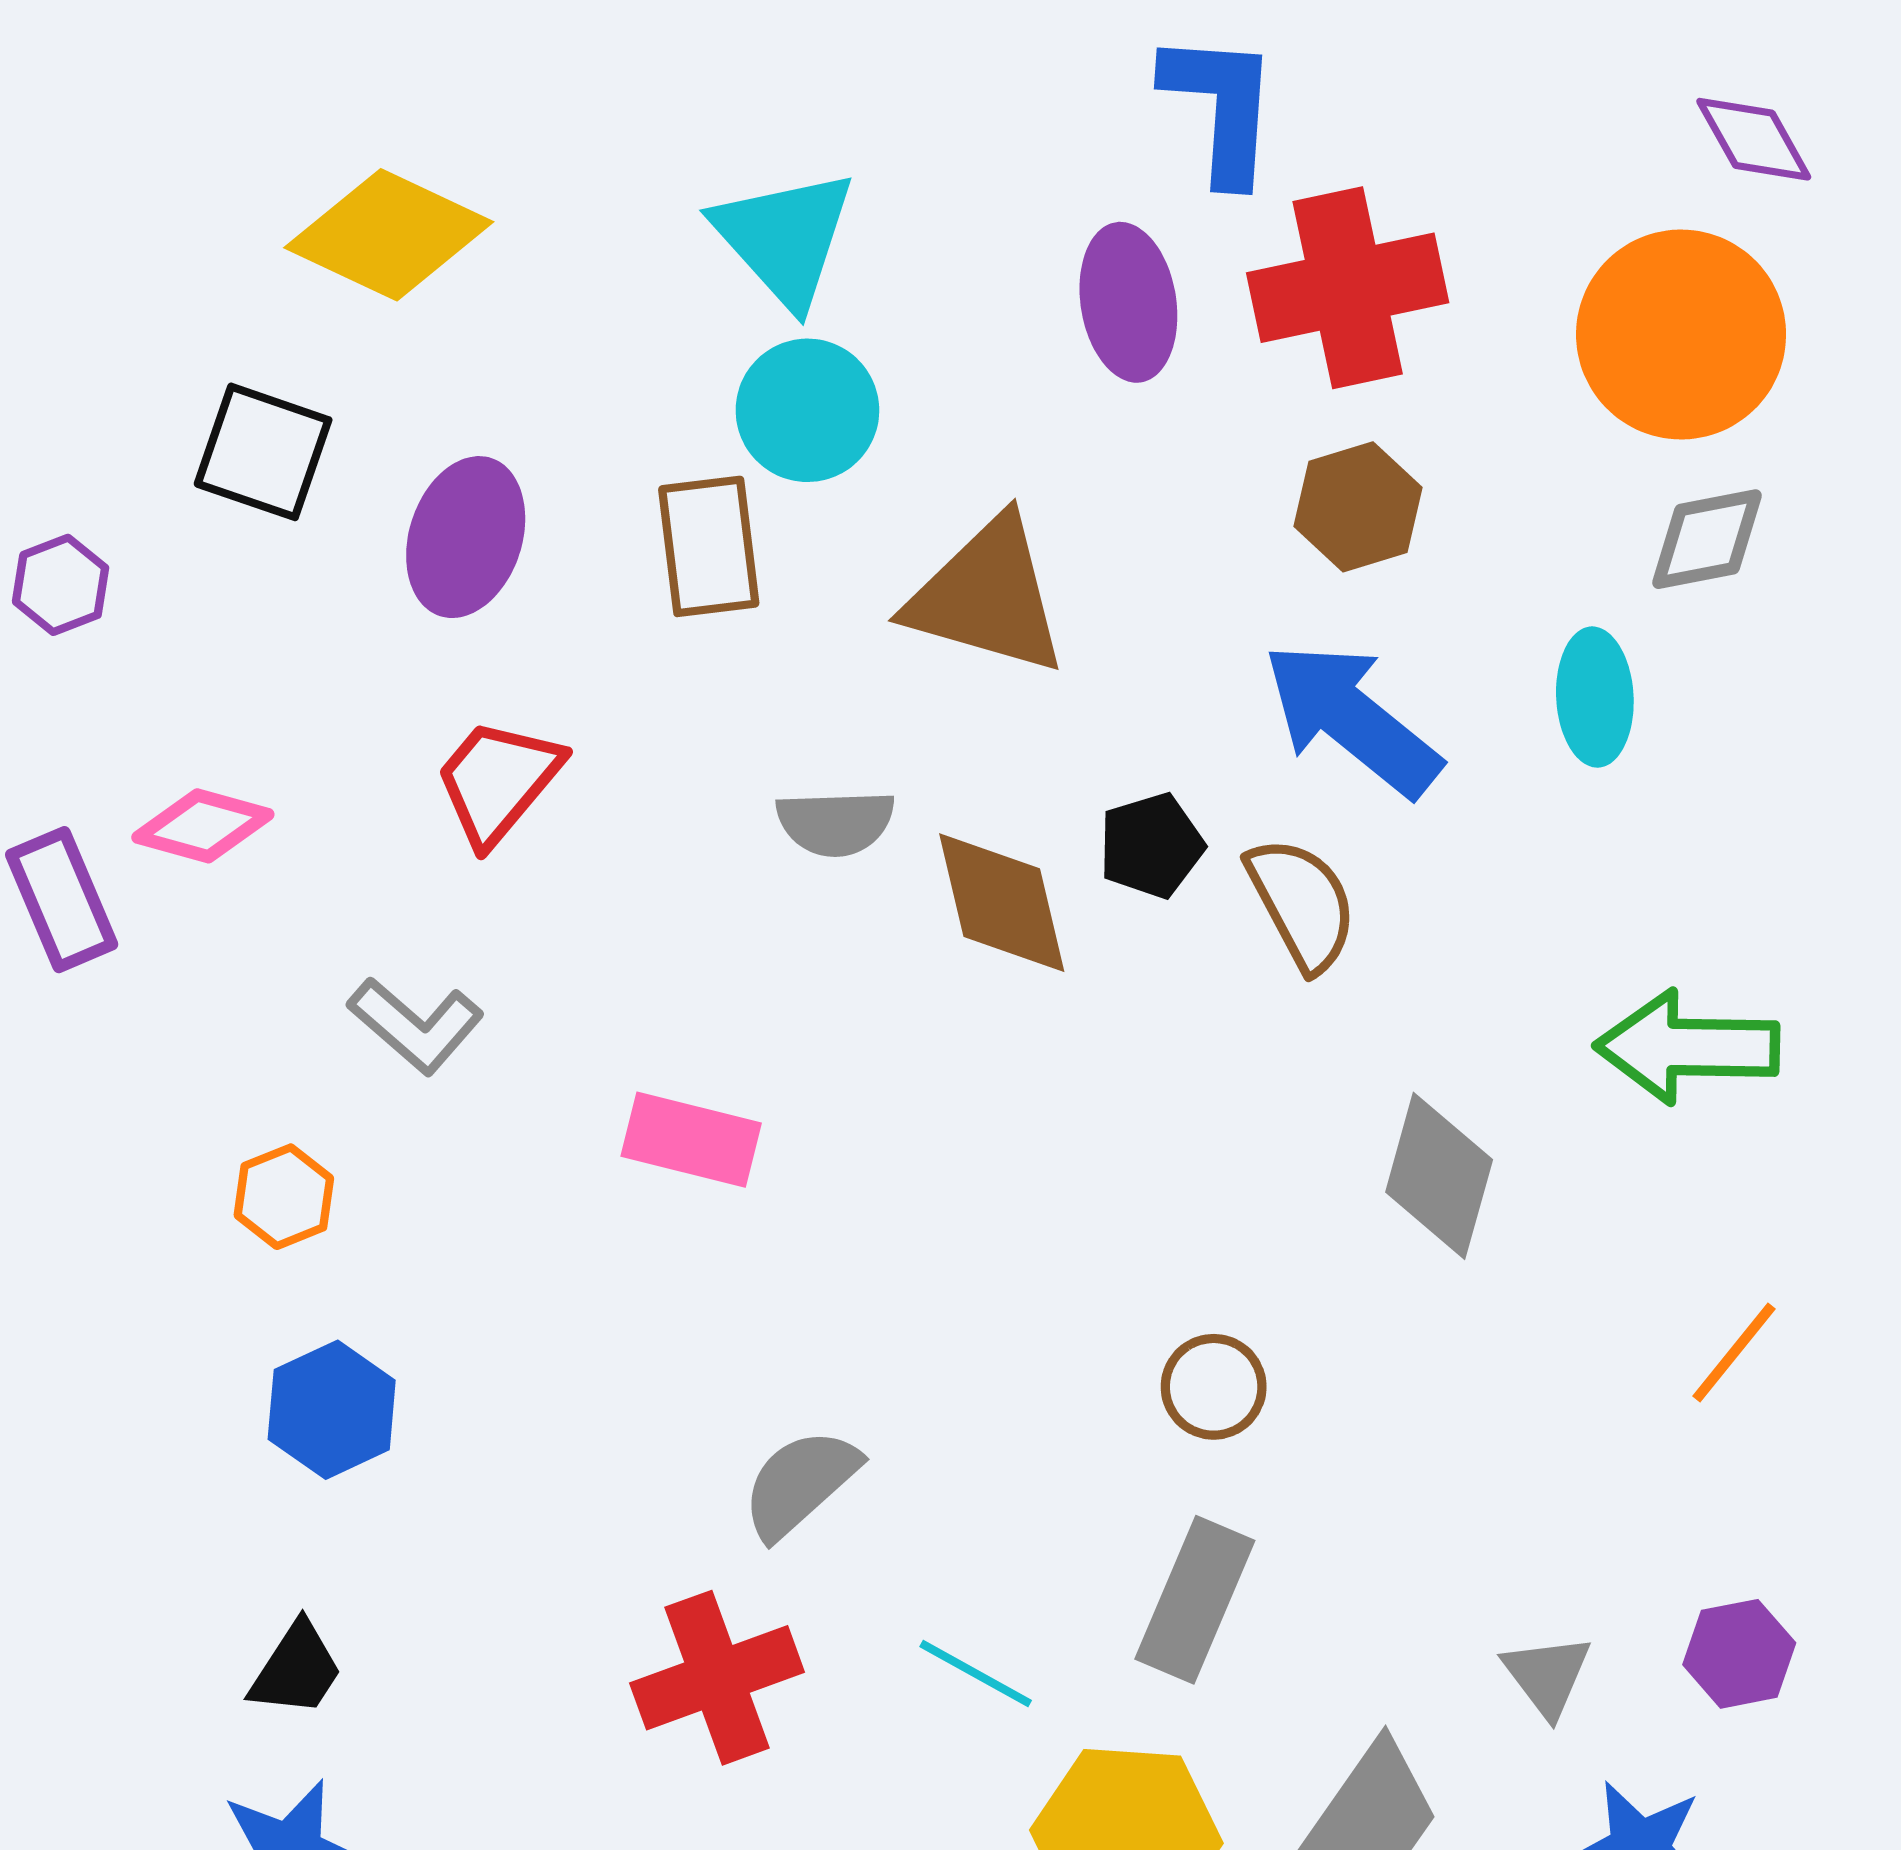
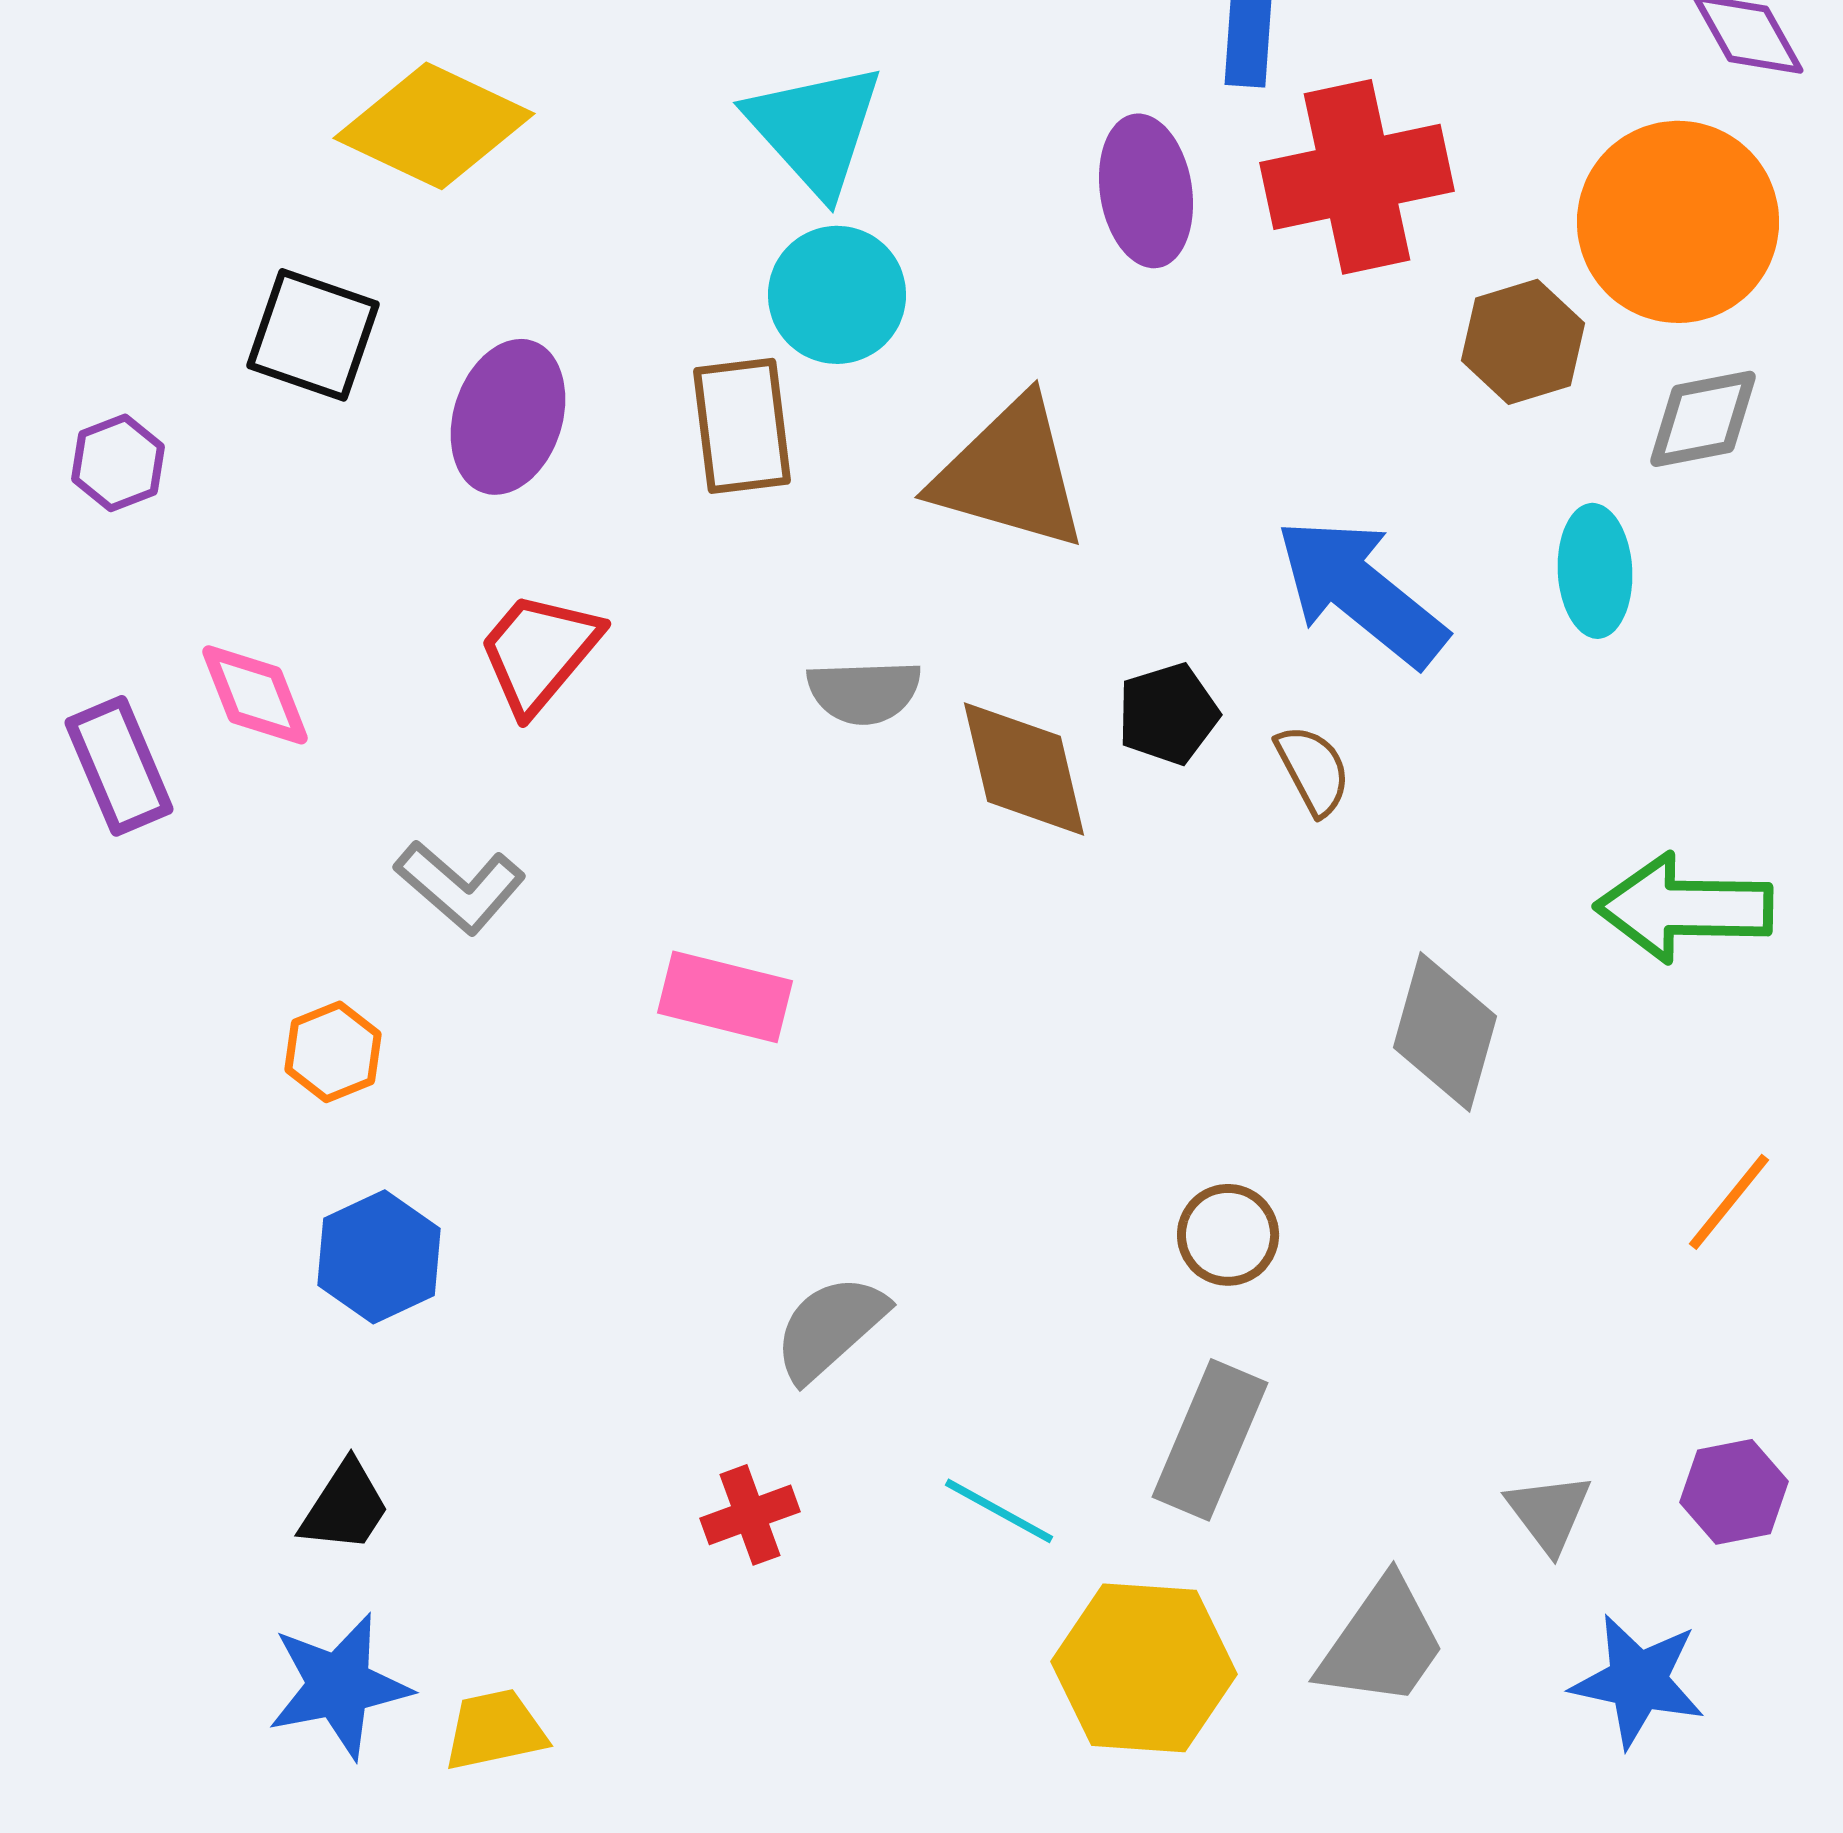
brown hexagon: (1358, 507) -> (1523, 342), moved
pink diamond: (203, 826) -> (255, 695), turned 53
brown semicircle: (1302, 904) -> (1313, 770), size x0.7
red cross: (717, 1678) -> (750, 1515), size x0.6

